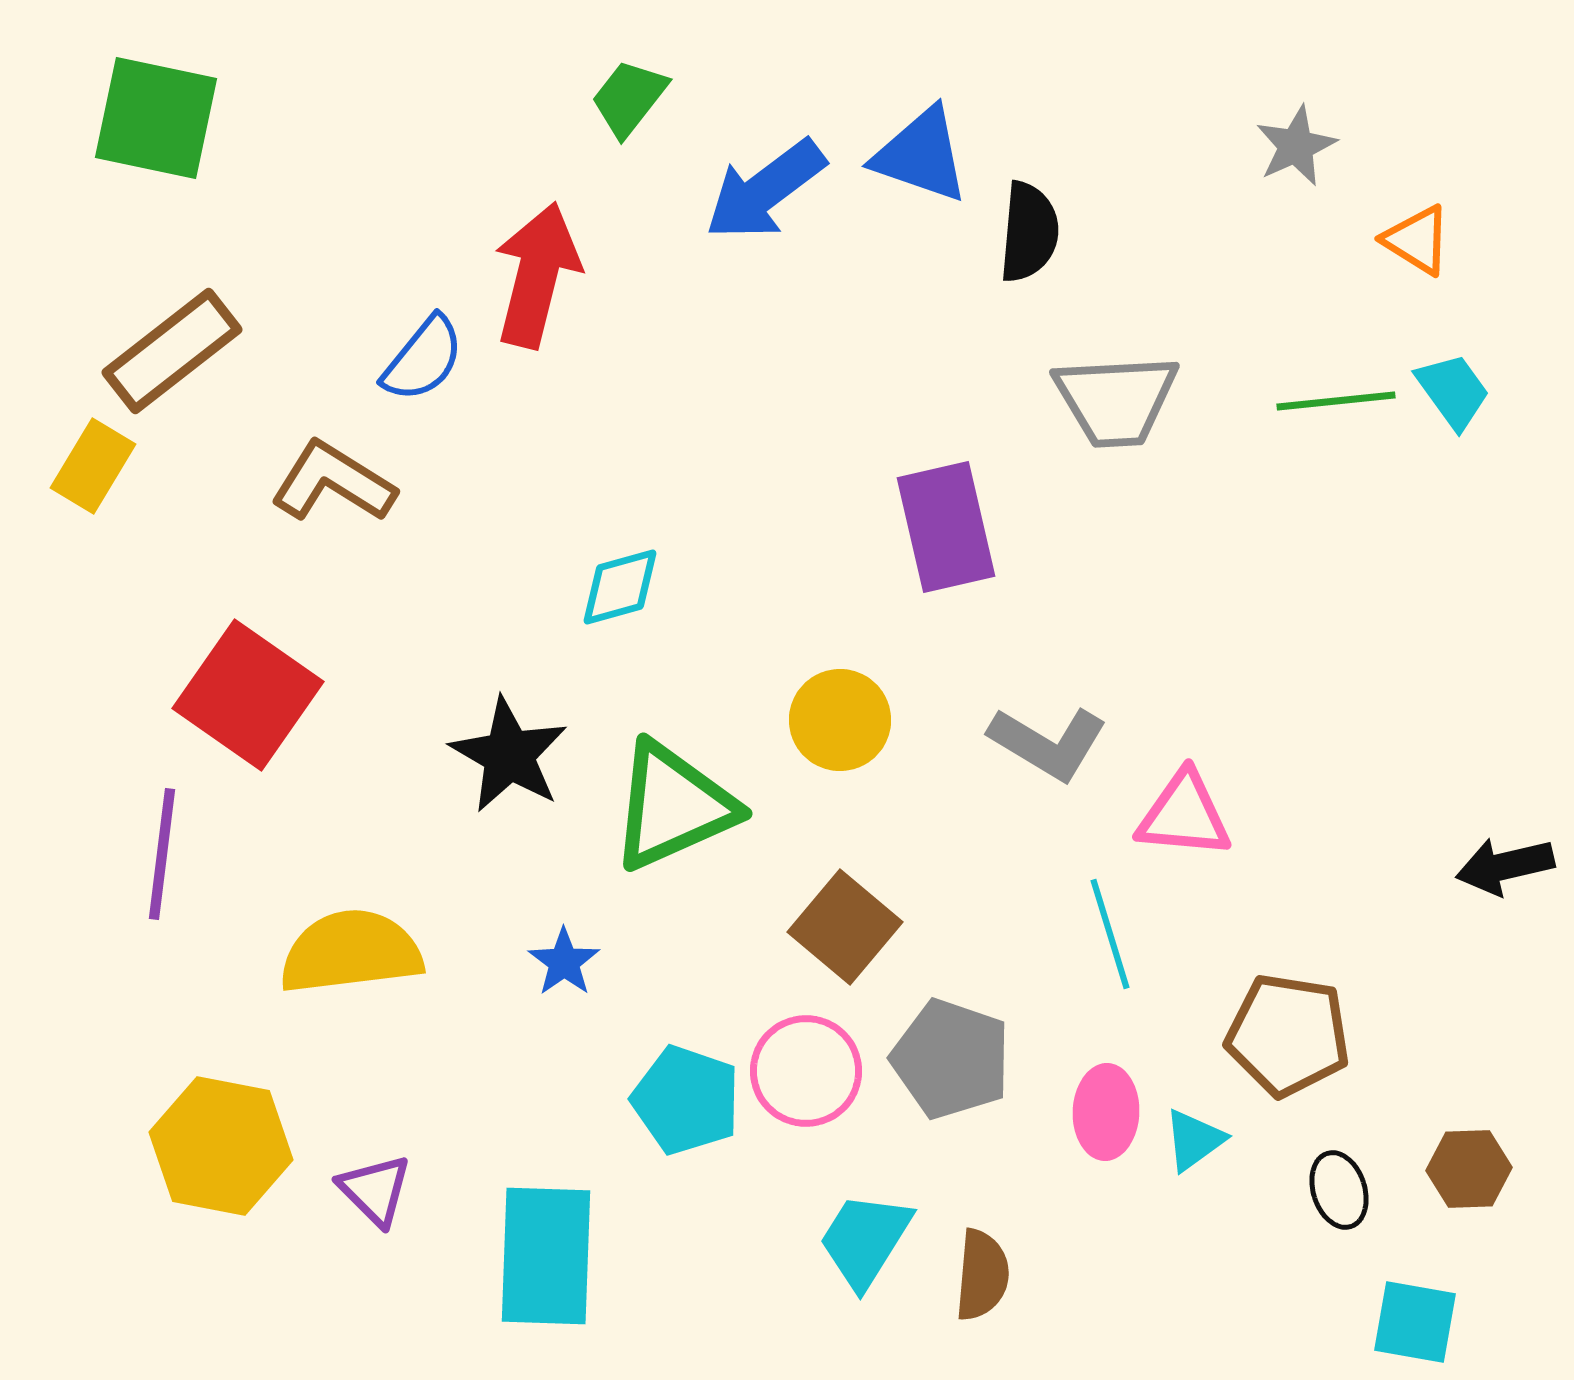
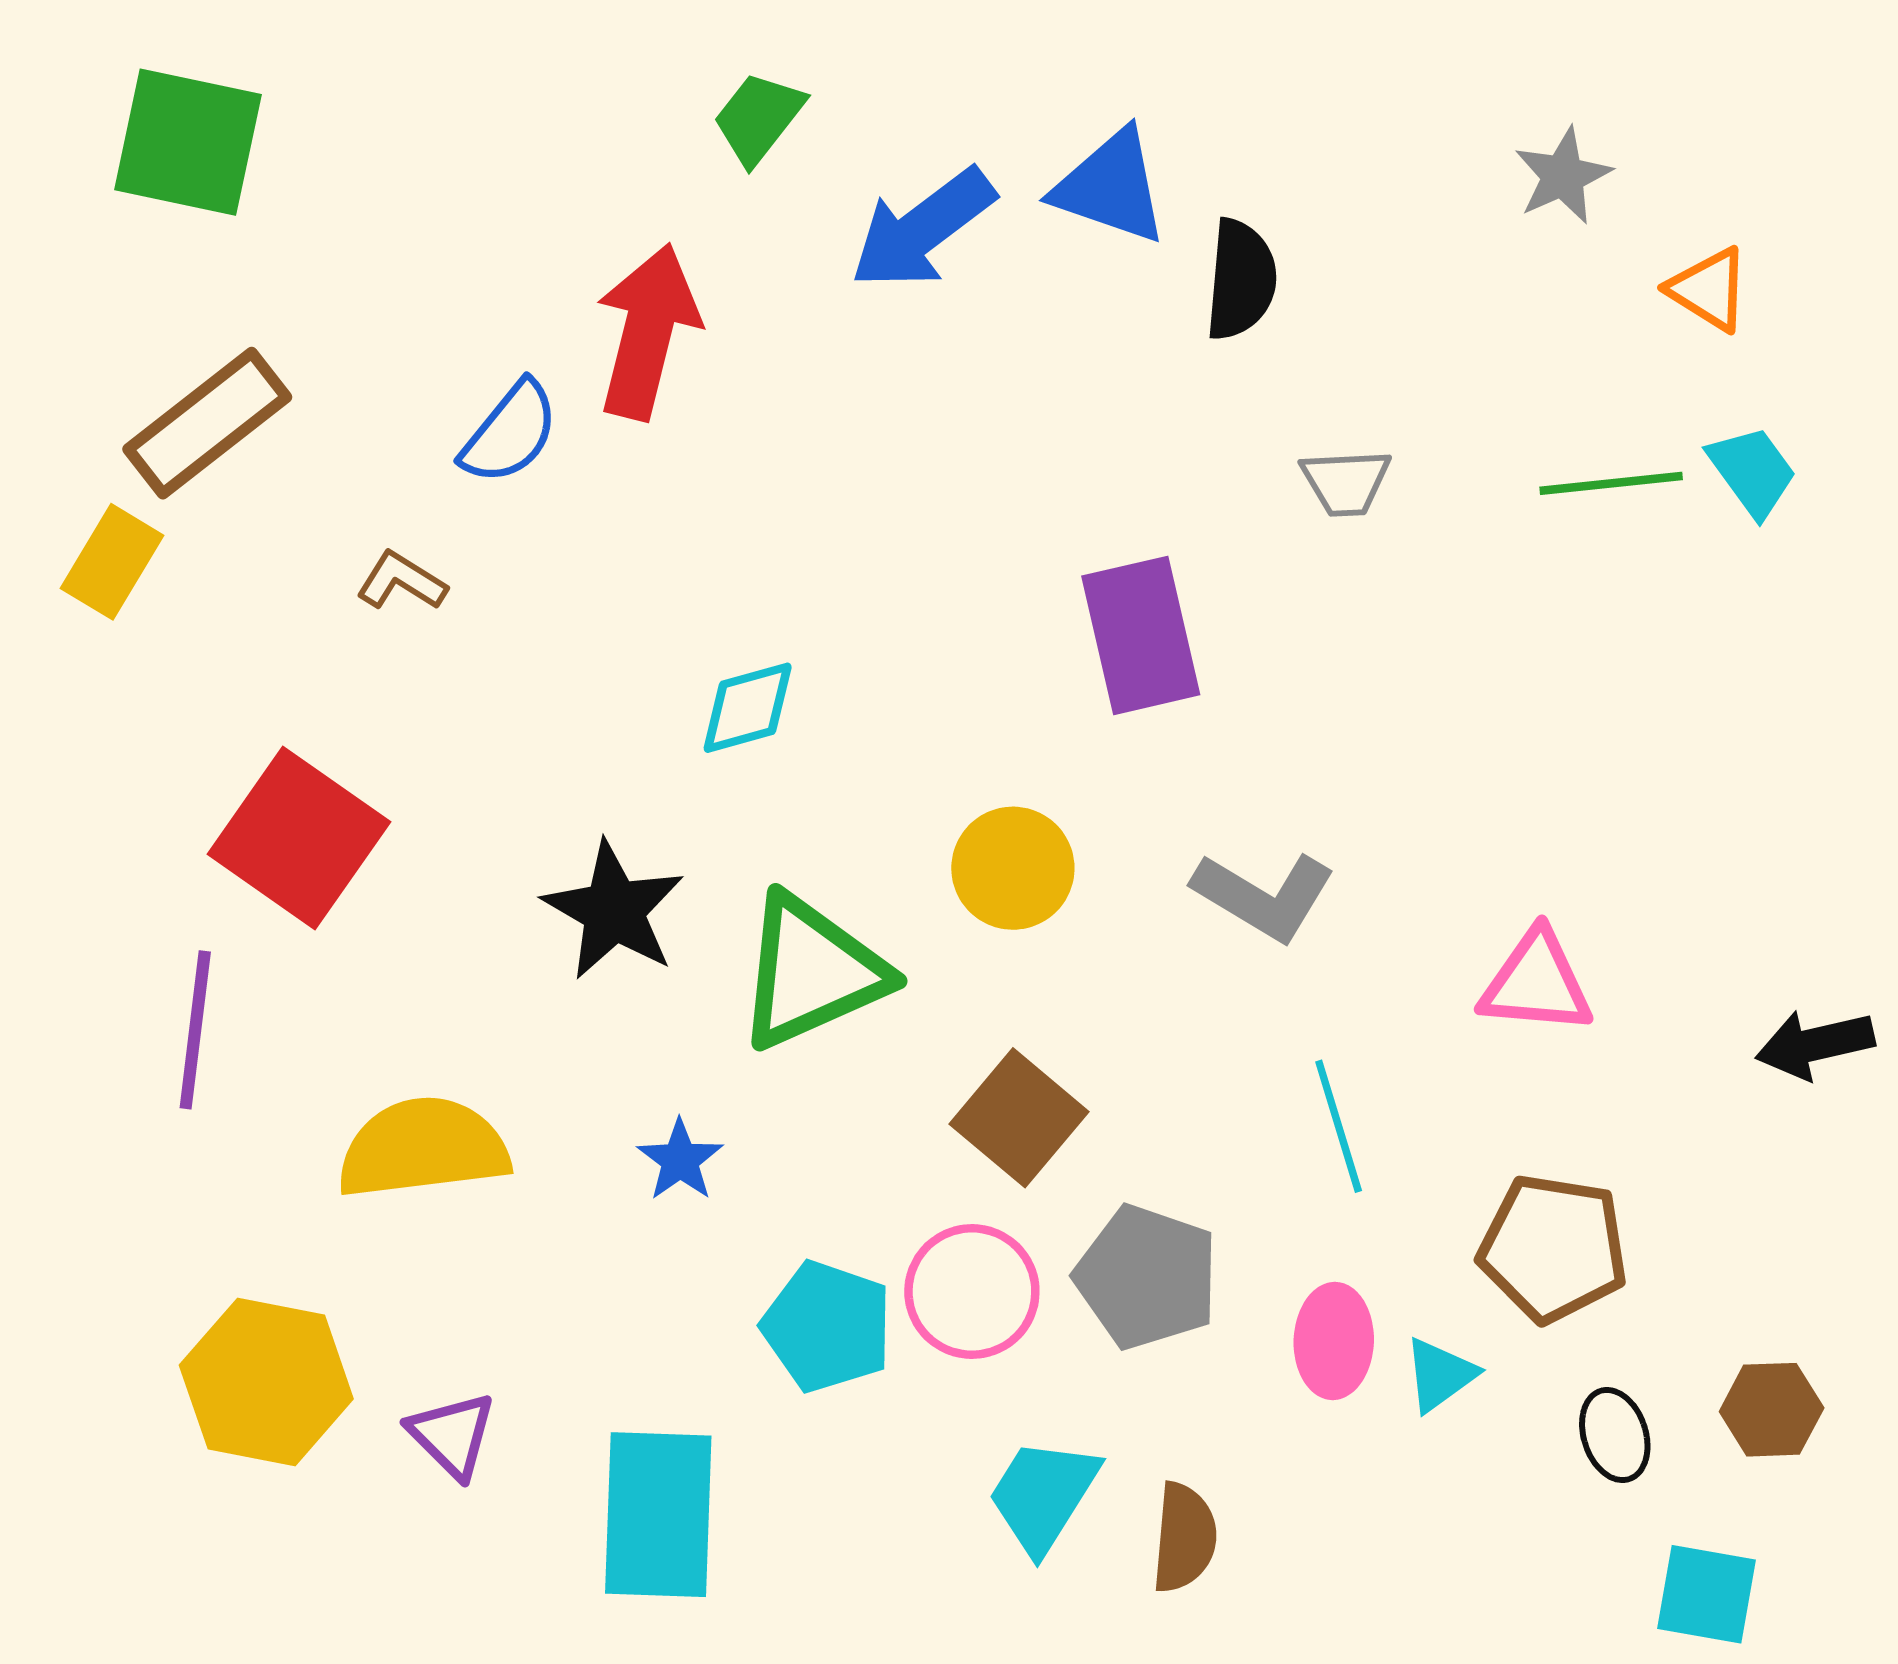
gray trapezoid: (1116, 400) -> (1346, 482), size x0.6
brown L-shape: (333, 482) -> (401, 581), size x0.6
pink triangle: (1184, 815) -> (1536, 983), moved

